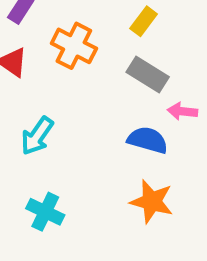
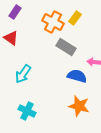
orange cross: (74, 46) -> (53, 22), moved
gray rectangle: (148, 75) -> (66, 47), moved

